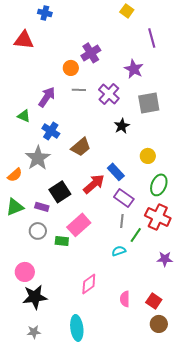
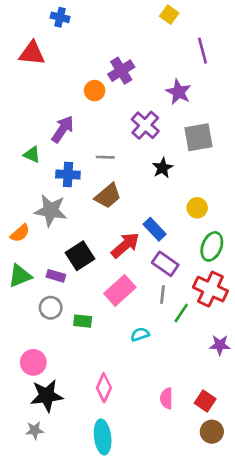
gray line: (79, 90) -> (105, 157), moved
blue cross: (51, 131) -> (68, 175), turned -30
gray star: (38, 158) -> (51, 210), turned -30
pink rectangle: (79, 225) -> (120, 290), moved
cyan semicircle: (119, 251) -> (140, 334), moved
pink diamond: (89, 284) -> (104, 388), moved, turned -30
gray star: (34, 332) -> (35, 430), moved

